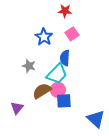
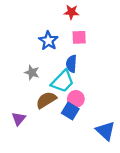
pink square: (72, 34) -> (79, 37), turned 32
pink circle: (58, 90) -> (76, 99), moved
blue square: (64, 101) -> (70, 111), turned 35

